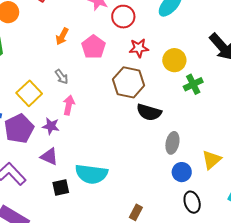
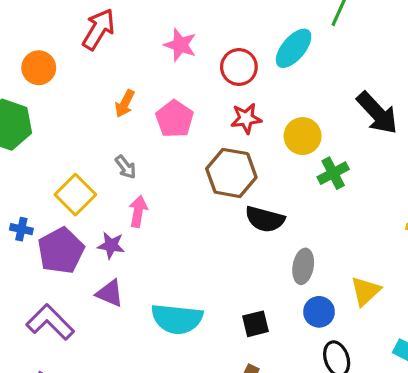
red circle: (123, 17) -> (239, 67), moved
black square: (61, 187) -> (255, 324), moved

